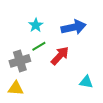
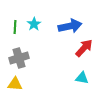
green line: (39, 46) -> (15, 27), moved, turned -56
red arrow: (60, 56) -> (84, 48), moved

